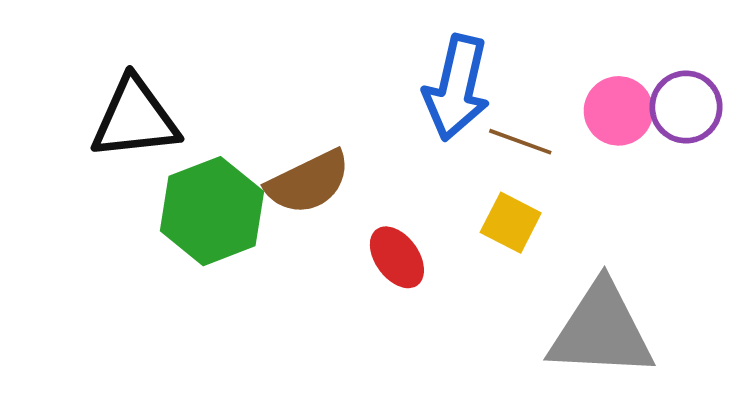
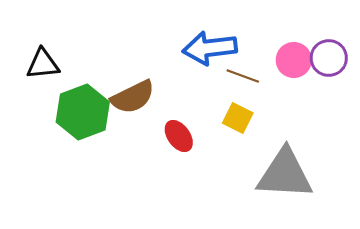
blue arrow: (457, 88) -> (210, 48), turned 70
black triangle: (135, 119) -> (43, 64), size x0.7

